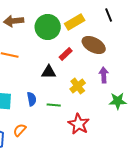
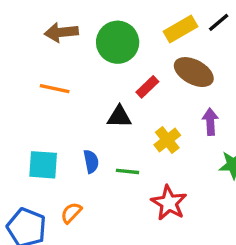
black line: (109, 15) -> (219, 22), turned 72
yellow rectangle: (75, 22) -> (181, 29), moved

